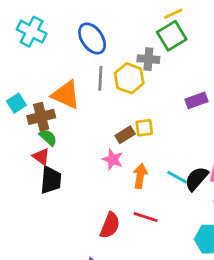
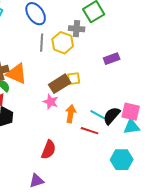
orange triangle: (66, 95) -> (17, 74), moved
brown rectangle: (125, 135) -> (60, 84), size x1.5
red line: (146, 217) -> (90, 131), moved

